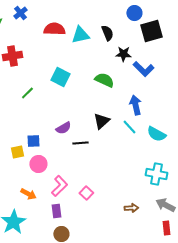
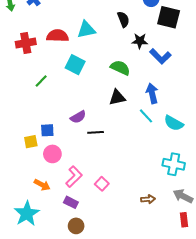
red semicircle: (54, 29) -> (58, 36), moved
black square: (151, 31) -> (169, 17), turned 30
cyan triangle: (80, 35) -> (86, 30), moved
black triangle: (101, 121) -> (117, 97), moved, turned 30
purple rectangle: (56, 211) -> (71, 202), turned -56

